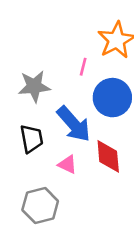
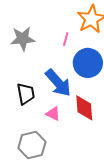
gray star: (34, 86) -> (23, 39), moved

